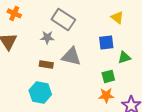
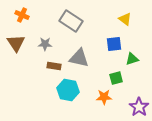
gray star: (47, 37) -> (45, 44), moved
cyan hexagon: (40, 92) -> (68, 90), moved
orange star: (106, 95) -> (104, 97), moved

